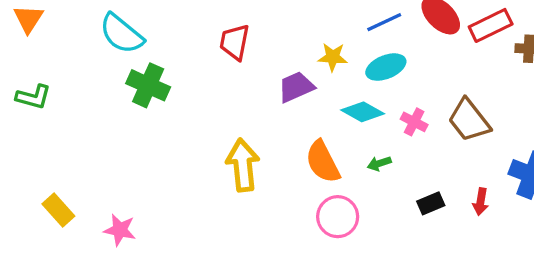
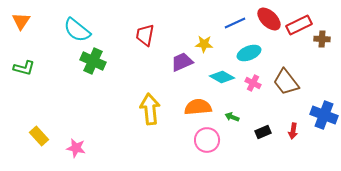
cyan ellipse: (386, 67) -> (249, 53), moved
orange semicircle: (323, 162) -> (198, 107), turned 112
green arrow: (379, 163) -> (232, 117), moved, turned 40

